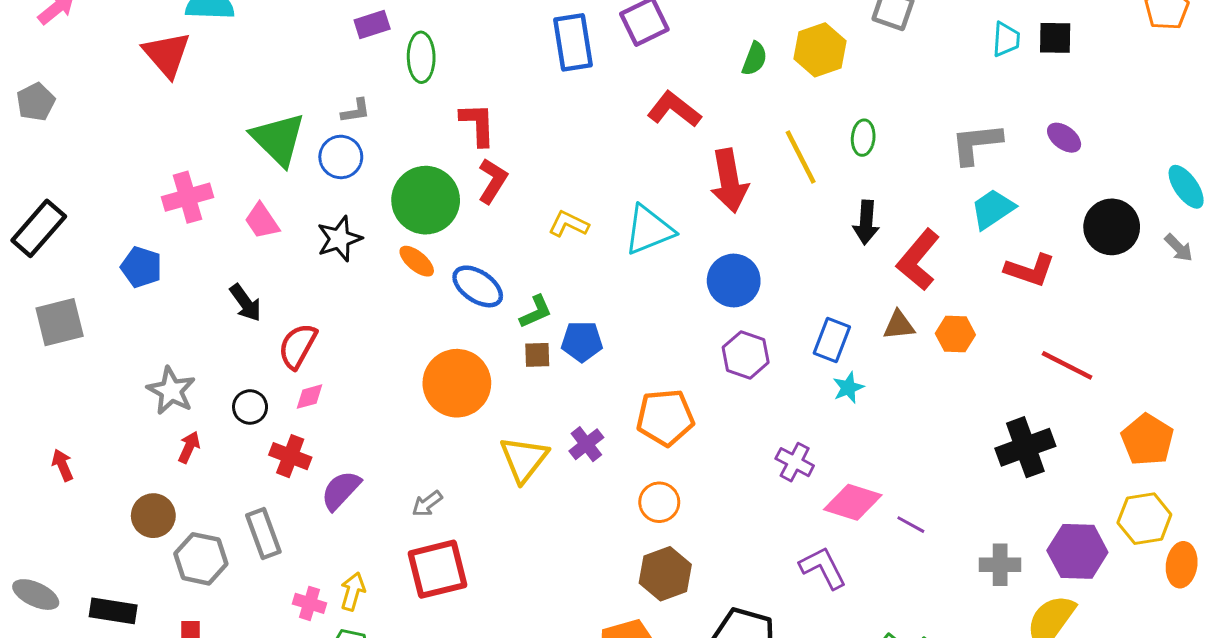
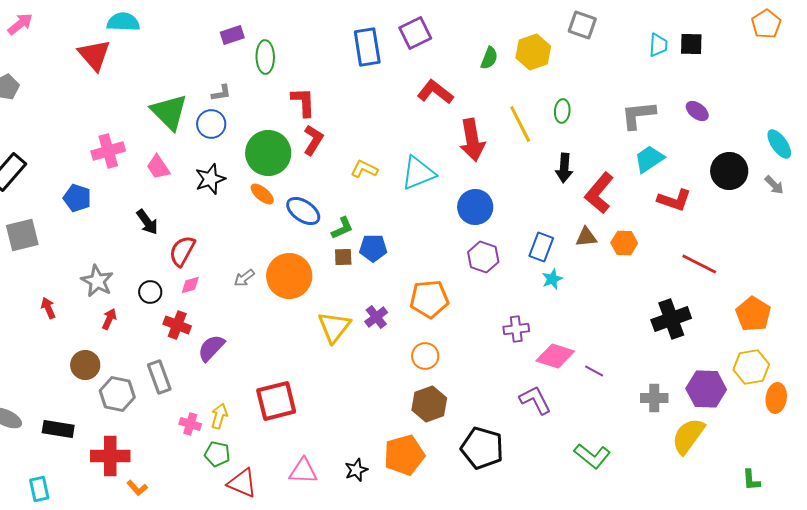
purple cross: (795, 462) -> (516, 329), turned -35
red arrow: (63, 465) -> (48, 308), moved
gray arrow: (427, 504) -> (244, 278), moved

